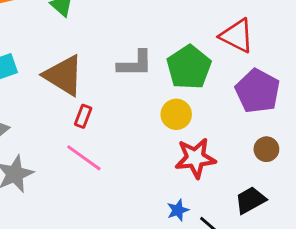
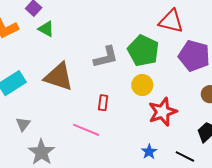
red rectangle: (83, 116) -> (103, 103), moved
blue star: (178, 210) -> (149, 152), moved

